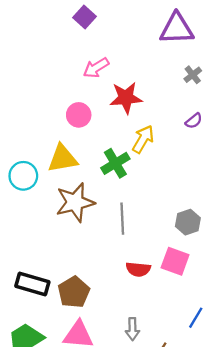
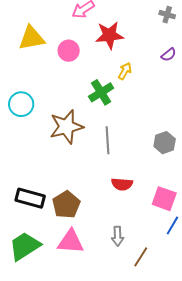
gray cross: (193, 75) -> (167, 15), turned -35
yellow arrow: (143, 139) -> (125, 71), size x0.7
yellow triangle: (62, 159) -> (31, 38), moved
pink square: (175, 261) -> (164, 199), moved

